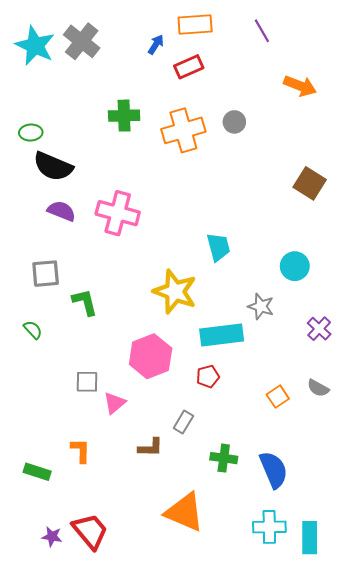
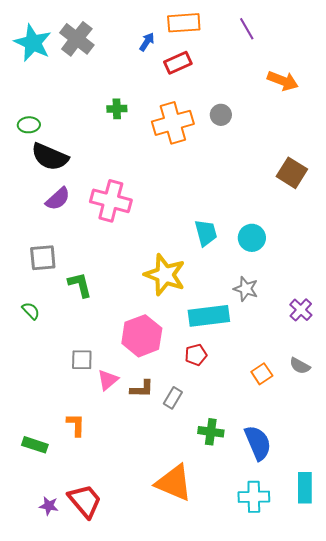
green cross: (124, 116) -> (117, 109), size x0.7
purple semicircle: (61, 211) -> (58, 199), turned 116
cyan circle: (295, 266) -> (252, 238), moved
brown L-shape: (151, 447) -> (142, 389), moved
cyan rectangle: (310, 538) -> (305, 488), moved

